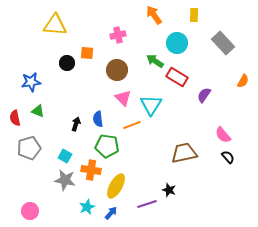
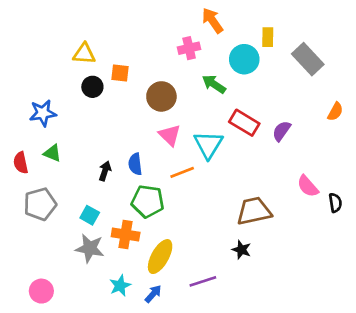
yellow rectangle: (194, 15) -> (268, 37), moved
yellow triangle: (55, 25) -> (84, 54), moved, size x0.7
pink cross: (118, 35) -> (189, 48), moved
red rectangle: (177, 77) -> (244, 123), moved
black semicircle: (228, 157) -> (335, 203), moved, turned 32
black star: (169, 190) -> (241, 250), moved

